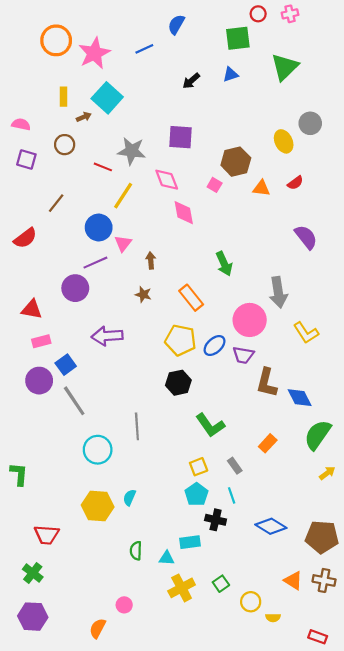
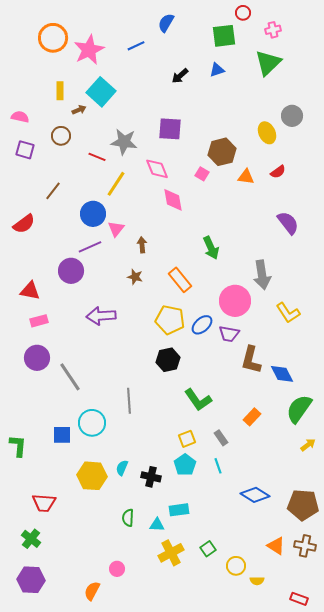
pink cross: (290, 14) -> (273, 30), moved
blue square: (66, 365) -> (62, 435), moved, turned 36
black cross: (216, 520) -> (151, 477), moved

